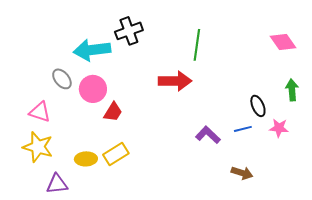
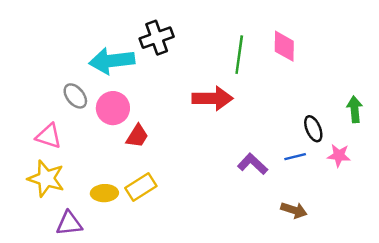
pink diamond: (283, 42) -> (284, 46), moved, turned 36

